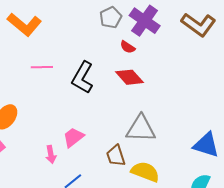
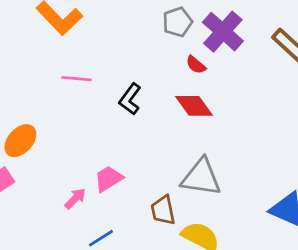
black L-shape: (83, 78) -> (130, 99), size x0.7
pink arrow: (51, 154) -> (75, 198), turned -132

